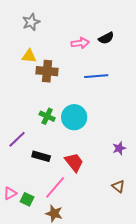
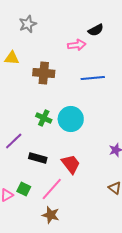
black semicircle: (106, 38) -> (96, 30), moved
yellow triangle: (29, 56) -> (12, 58), moved
green square: (27, 199) -> (24, 189), moved

